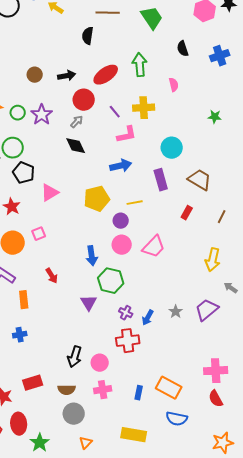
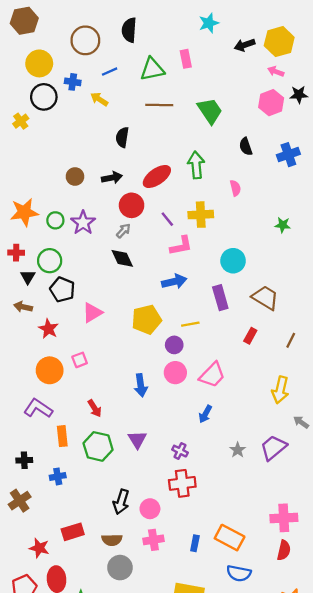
black semicircle: (88, 36) -> (122, 137), moved
green hexagon: (111, 281) -> (98, 446), moved
blue arrow: (148, 318) -> (205, 414), moved
red semicircle: (216, 399) -> (284, 550), turned -138

